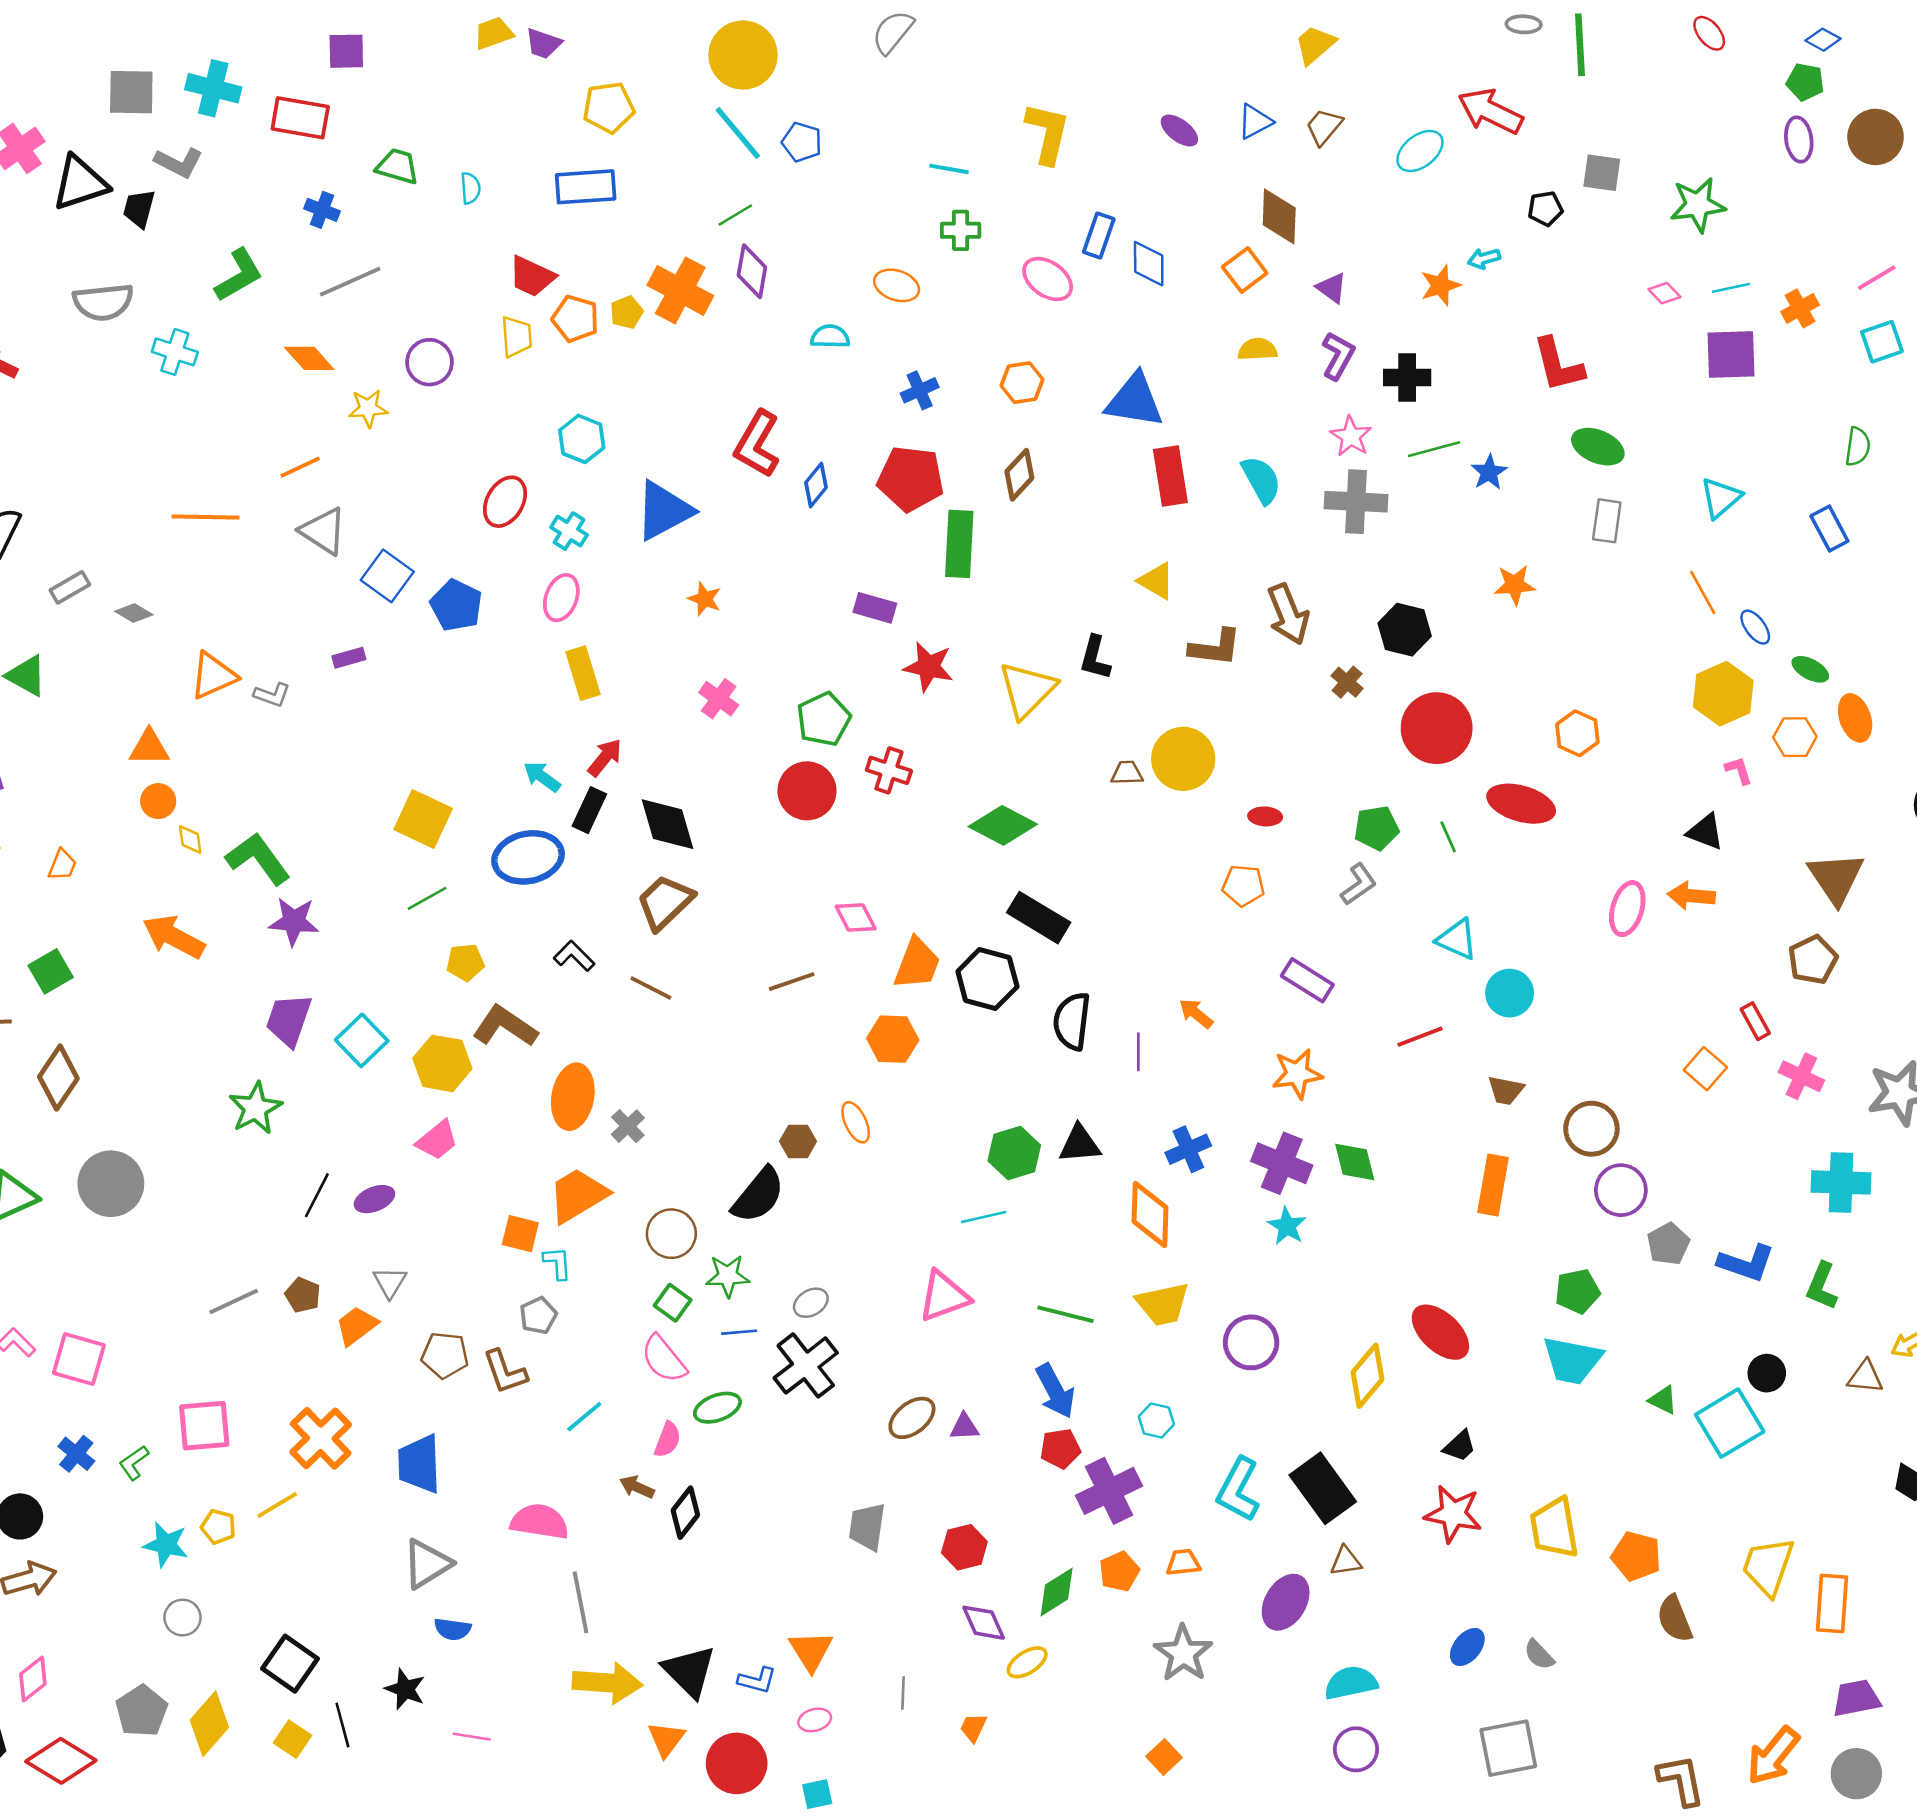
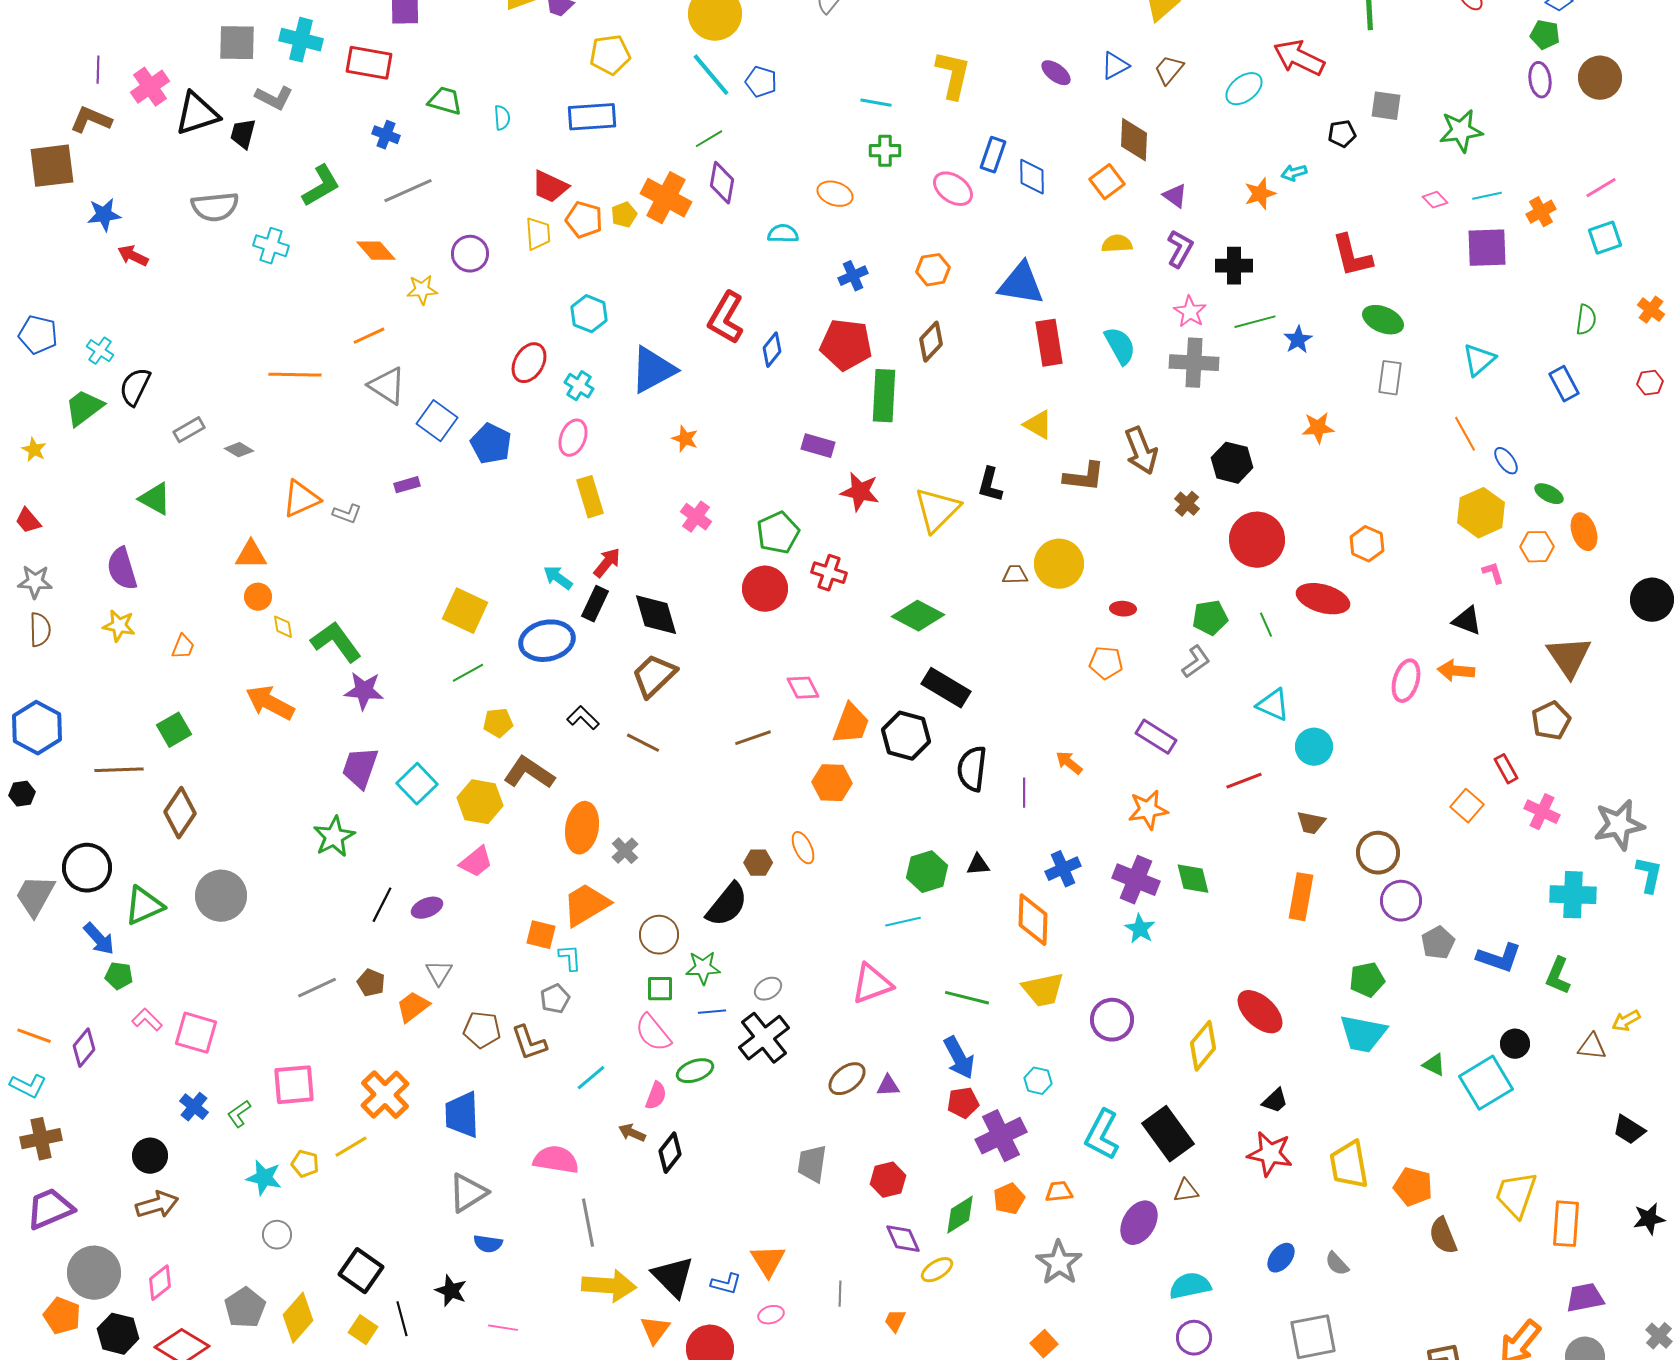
black triangle: (1080, 1144) -> (978, 865), size x0.7
green square: (673, 1303) -> (660, 989), turned -36

